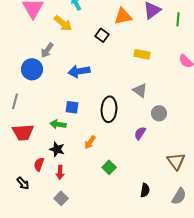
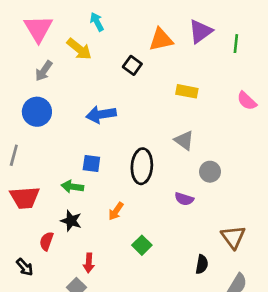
gray arrow: (47, 50) -> (44, 71), moved
purple semicircle: (140, 133) -> (184, 199), turned -104
red arrow: (60, 172) -> (89, 263), moved
black semicircle: (145, 190) -> (202, 264), moved

